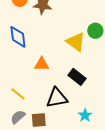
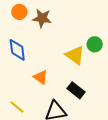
orange triangle: (42, 64) -> (41, 77), turned 35

